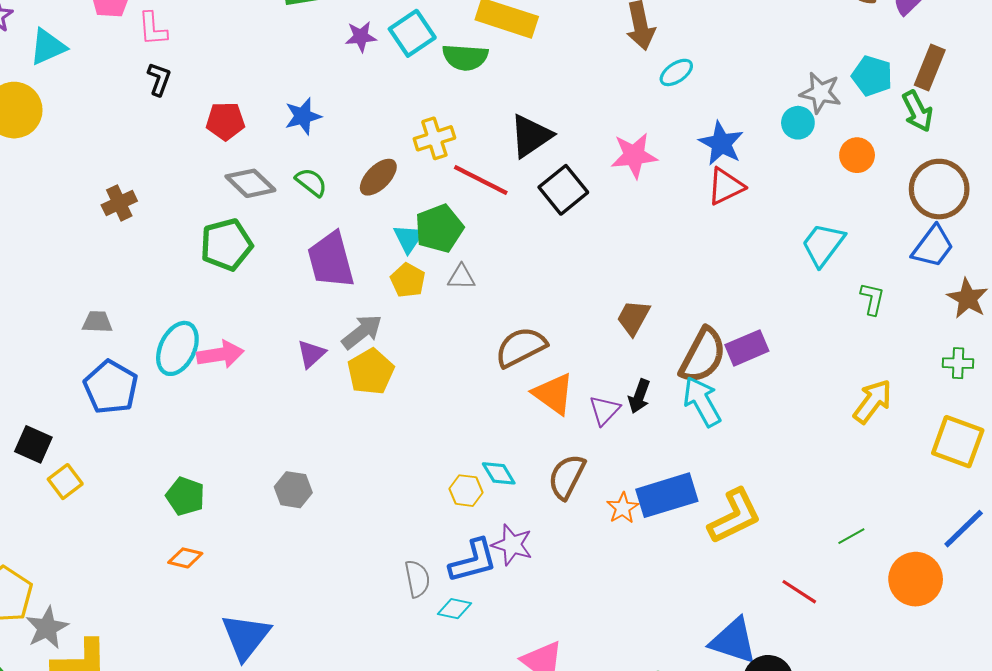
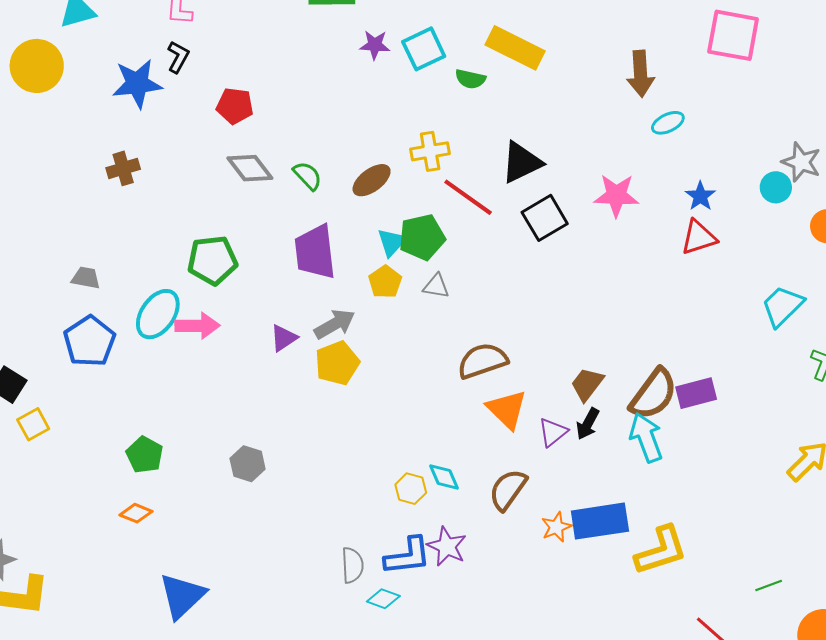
green semicircle: (465, 57) -> (470, 79), size x0.7
blue star: (303, 116) -> (137, 84), moved, size x1.4
blue star: (721, 143) -> (700, 196), size x0.7
green pentagon: (226, 245) -> (212, 260), moved
brown trapezoid: (633, 318) -> (587, 384), moved

